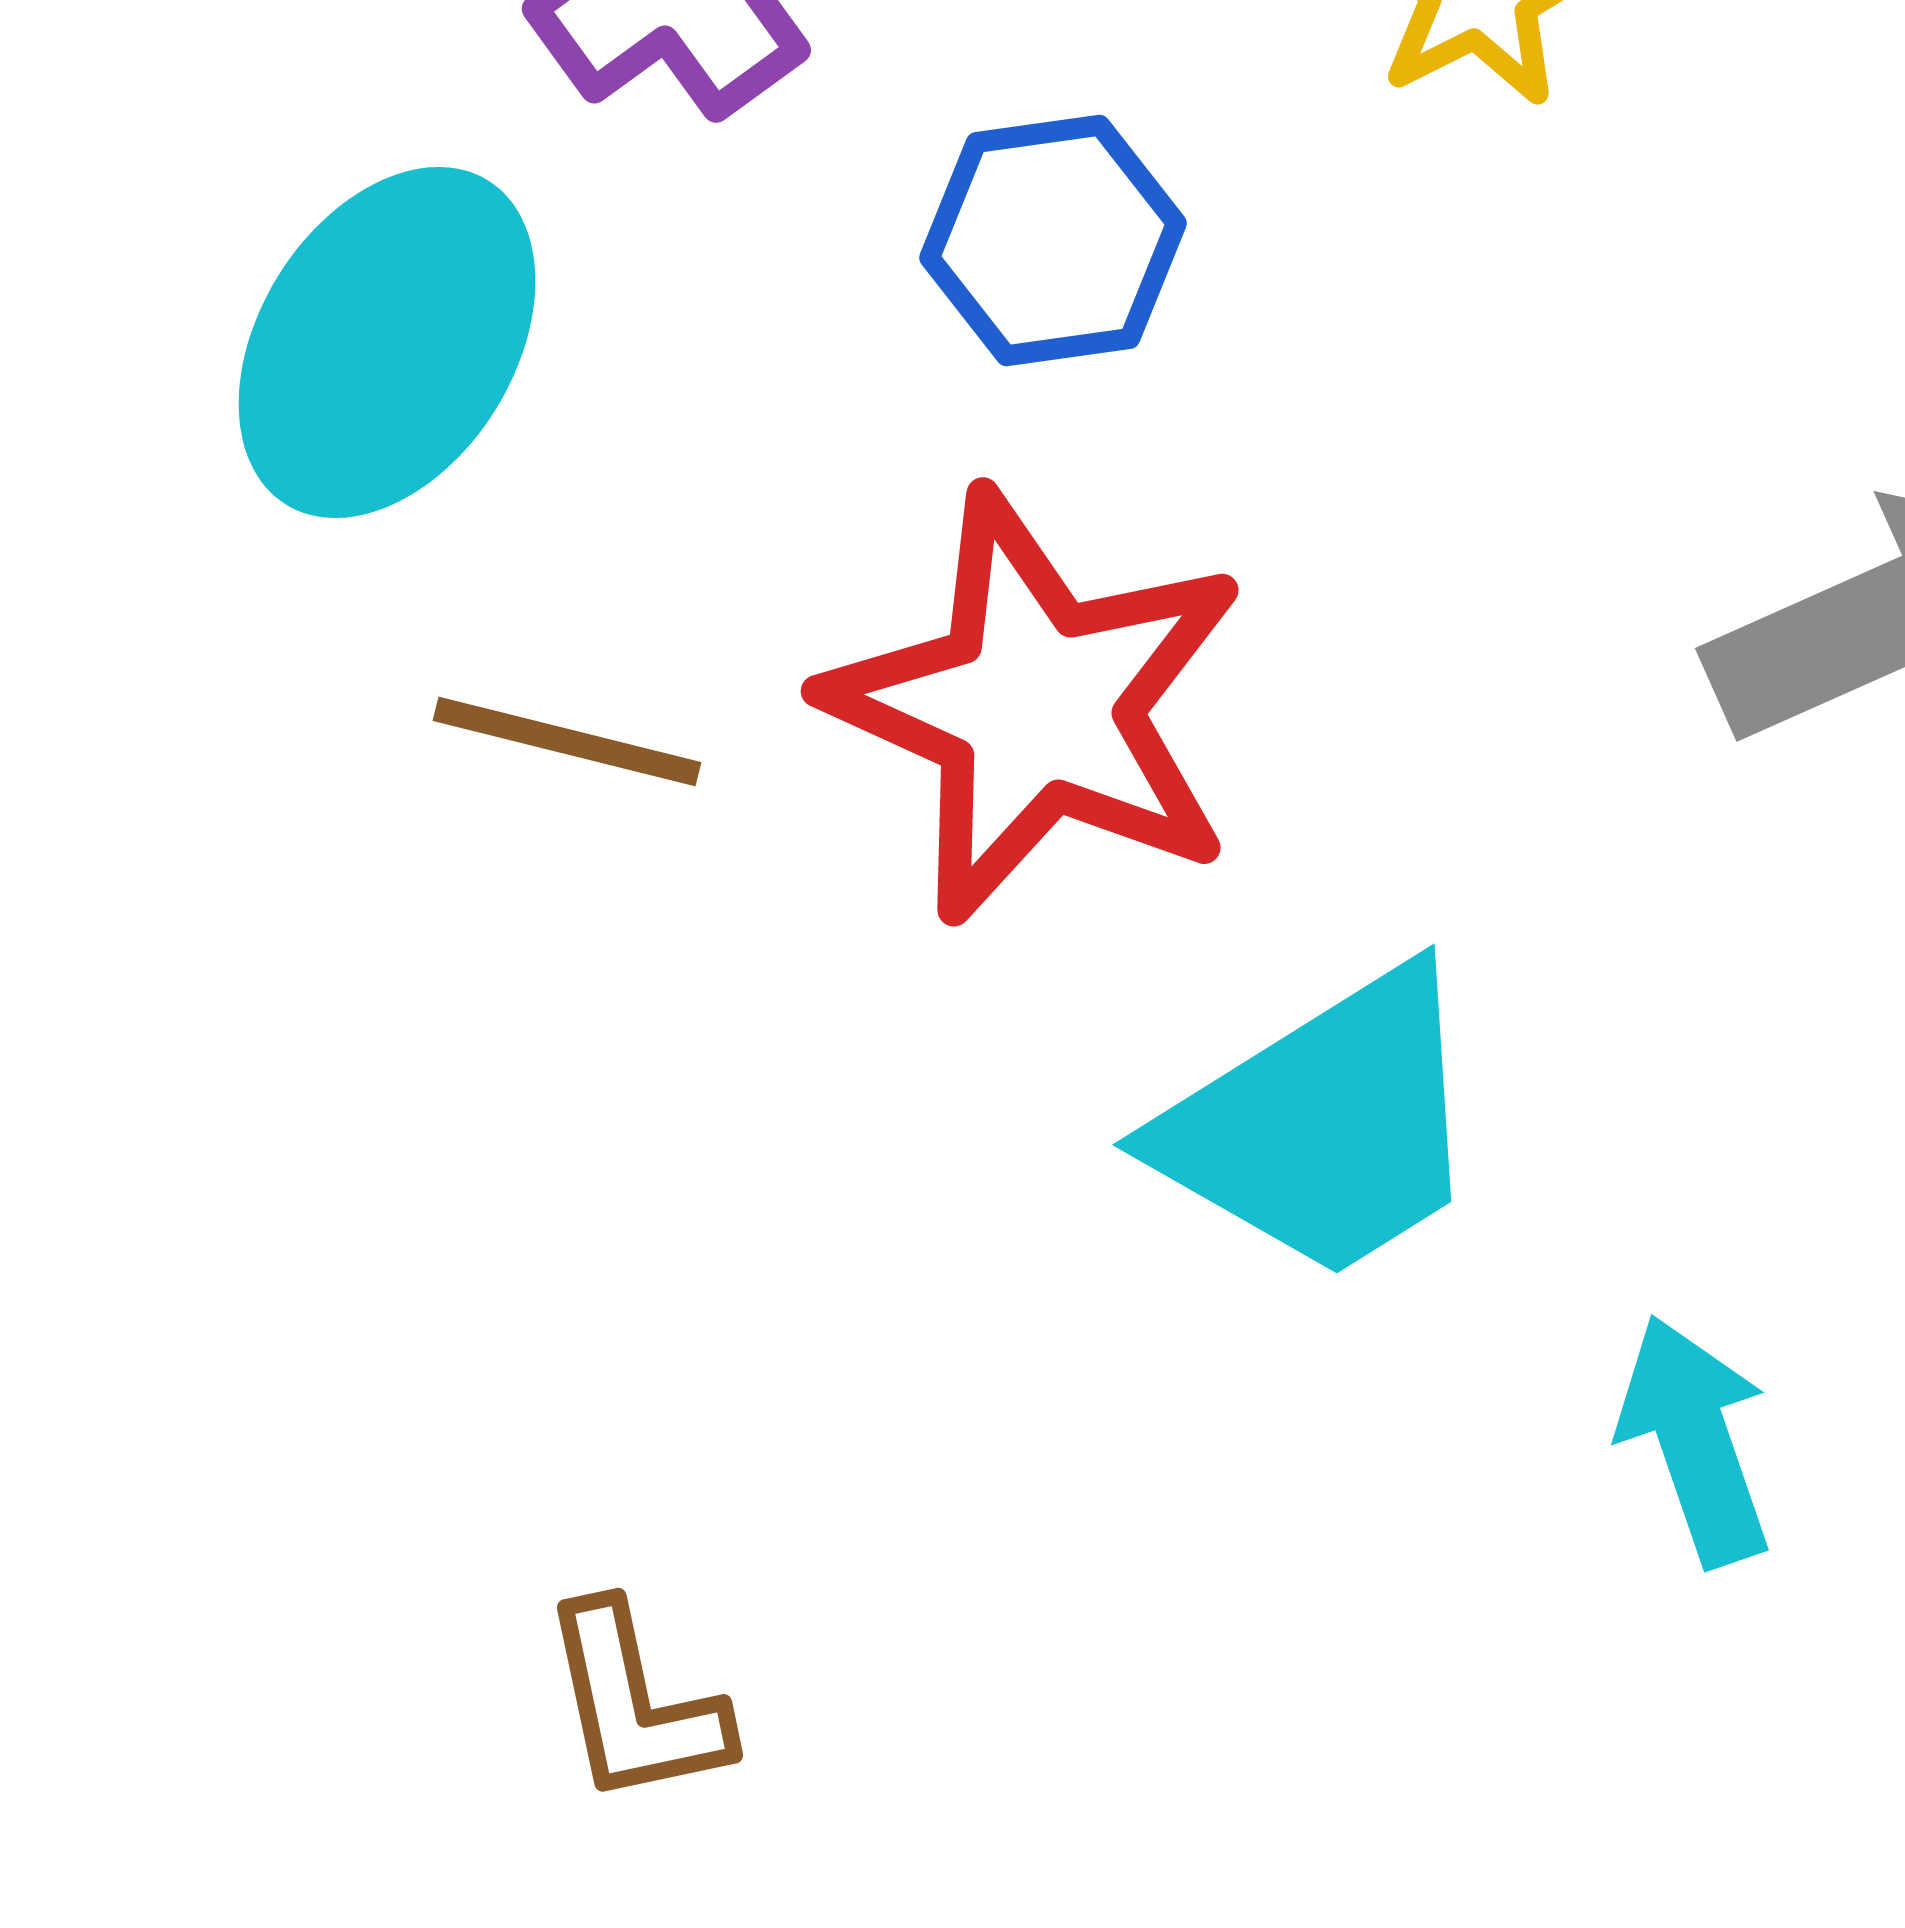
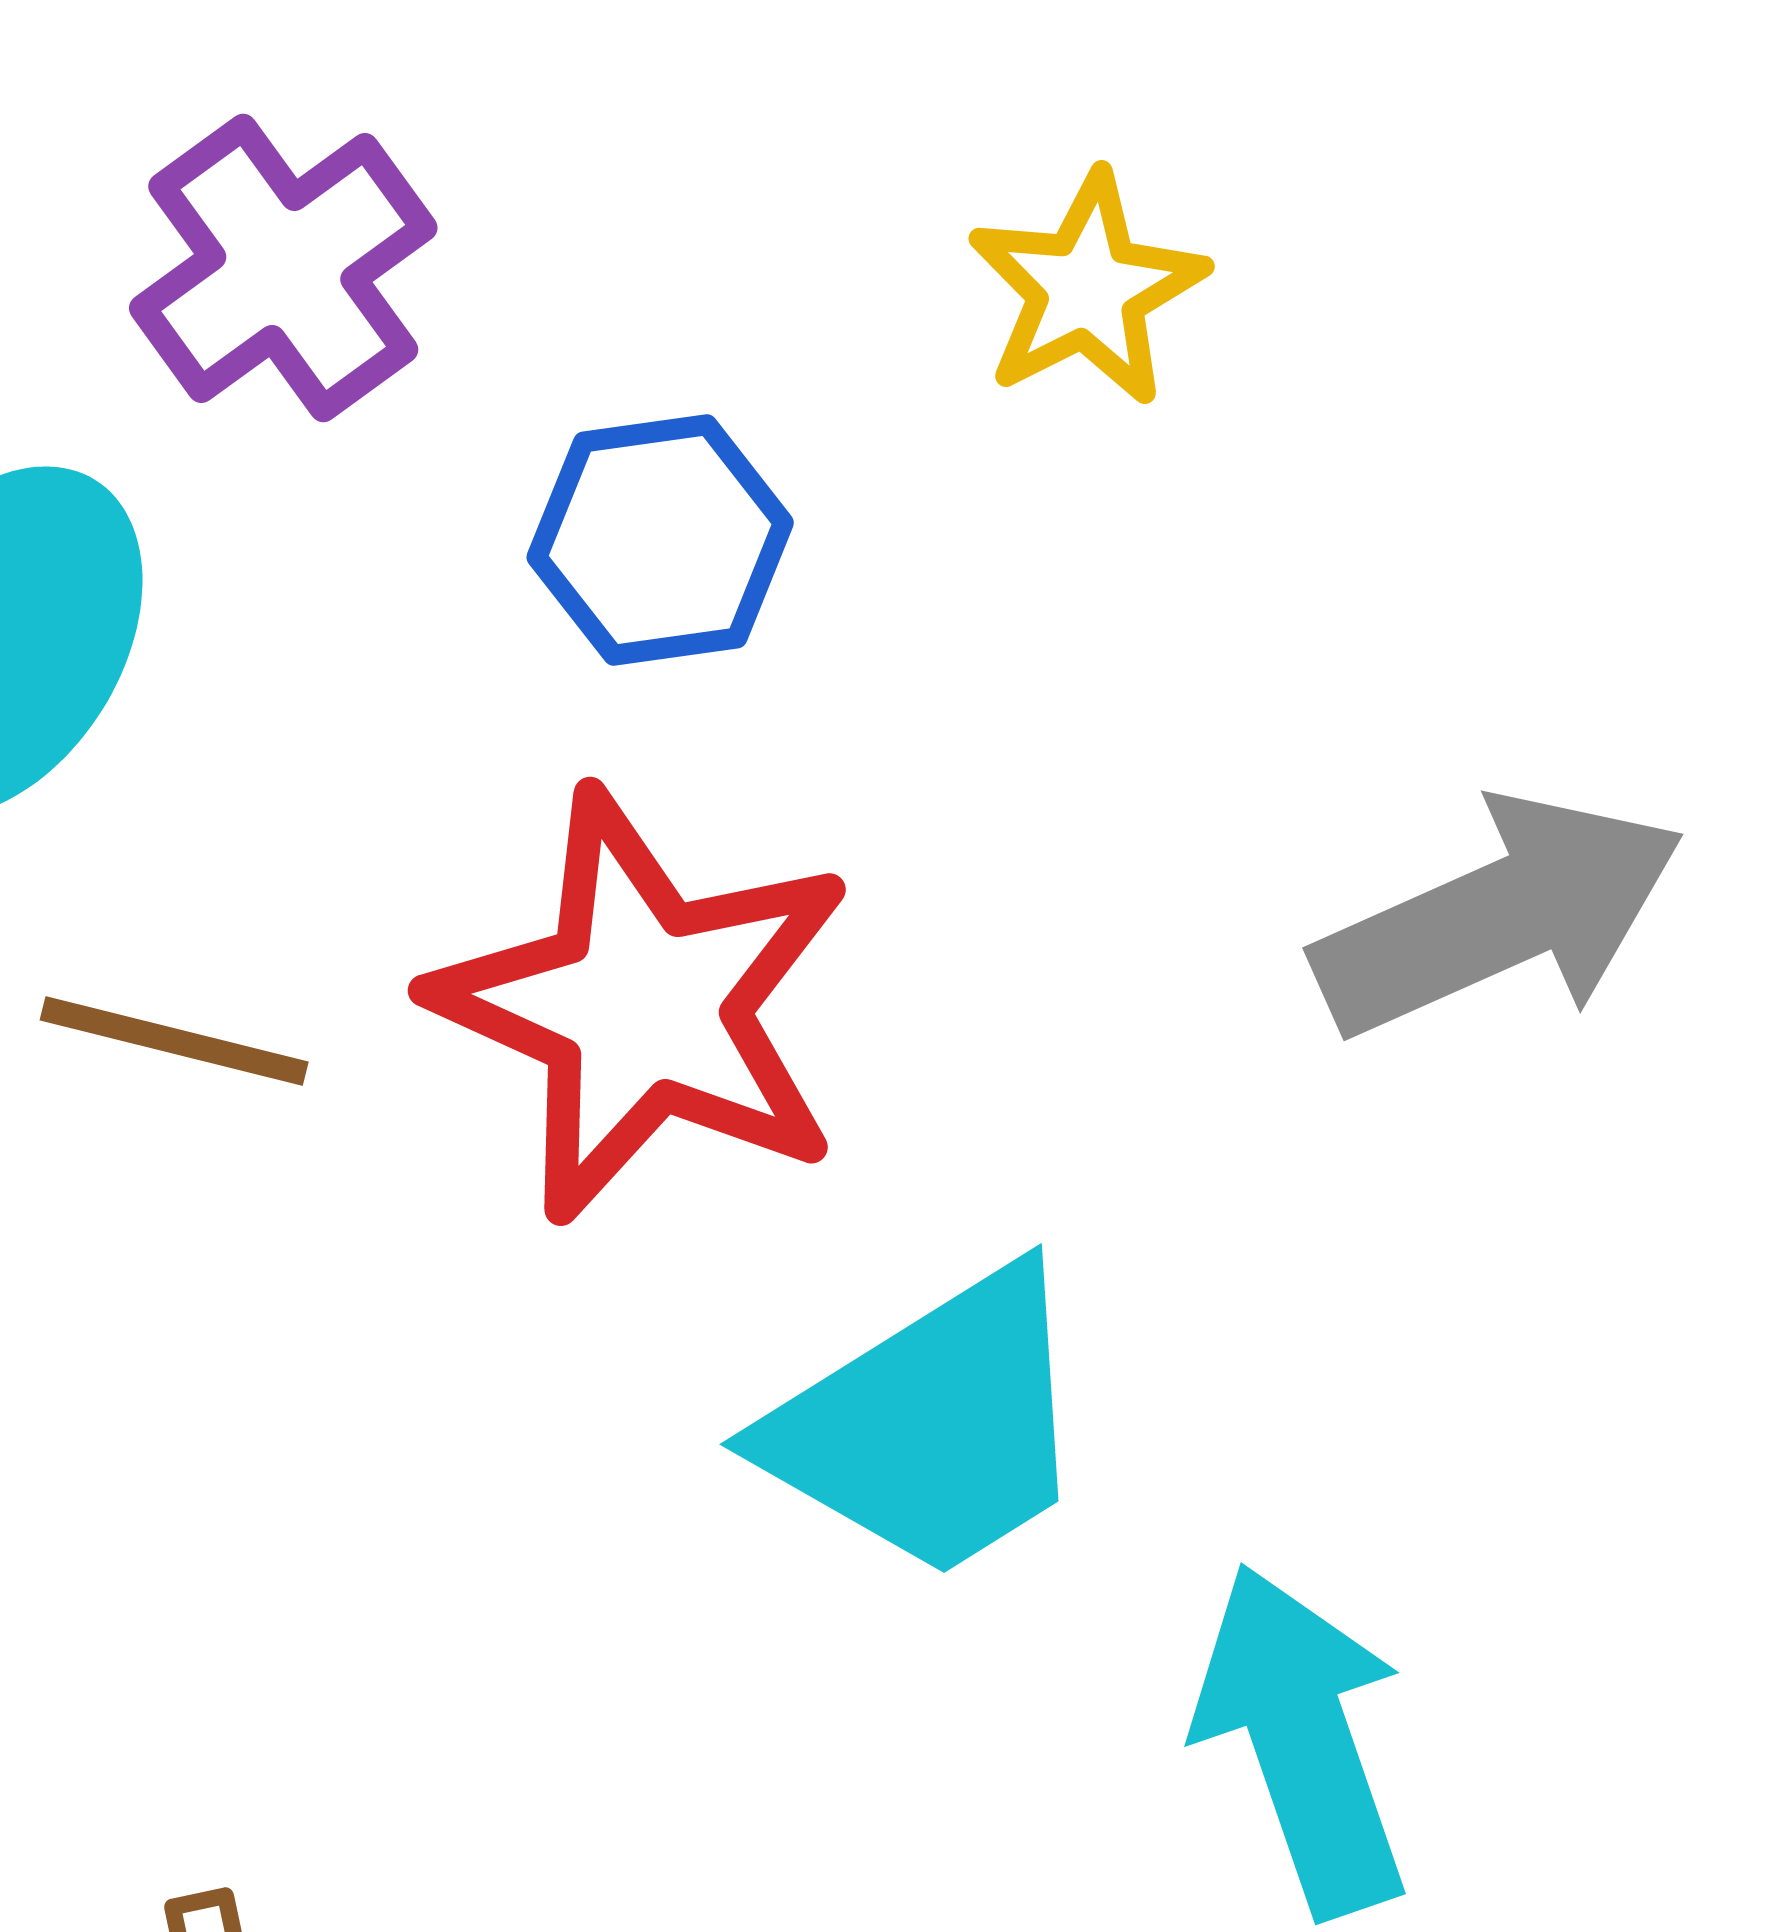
cyan arrow: (1695, 1440) -> (1302, 1740), size x1.4

